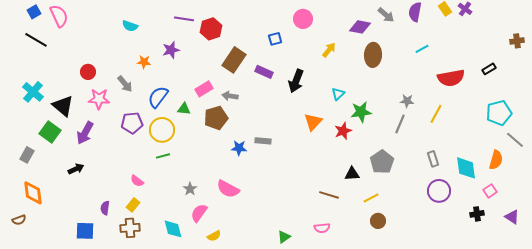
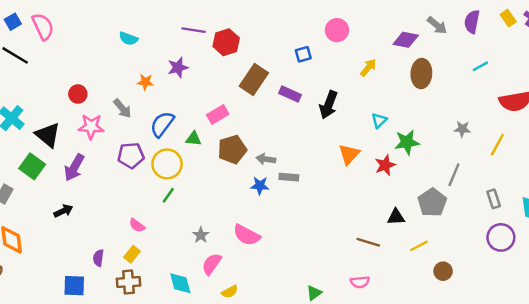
gray arrow: (230, 96) -> (266, 159), moved
gray line: (400, 124) -> (454, 175), moved
green line: (163, 156) -> (168, 195), turned -40
brown circle: (378, 221) -> (443, 271), moved

